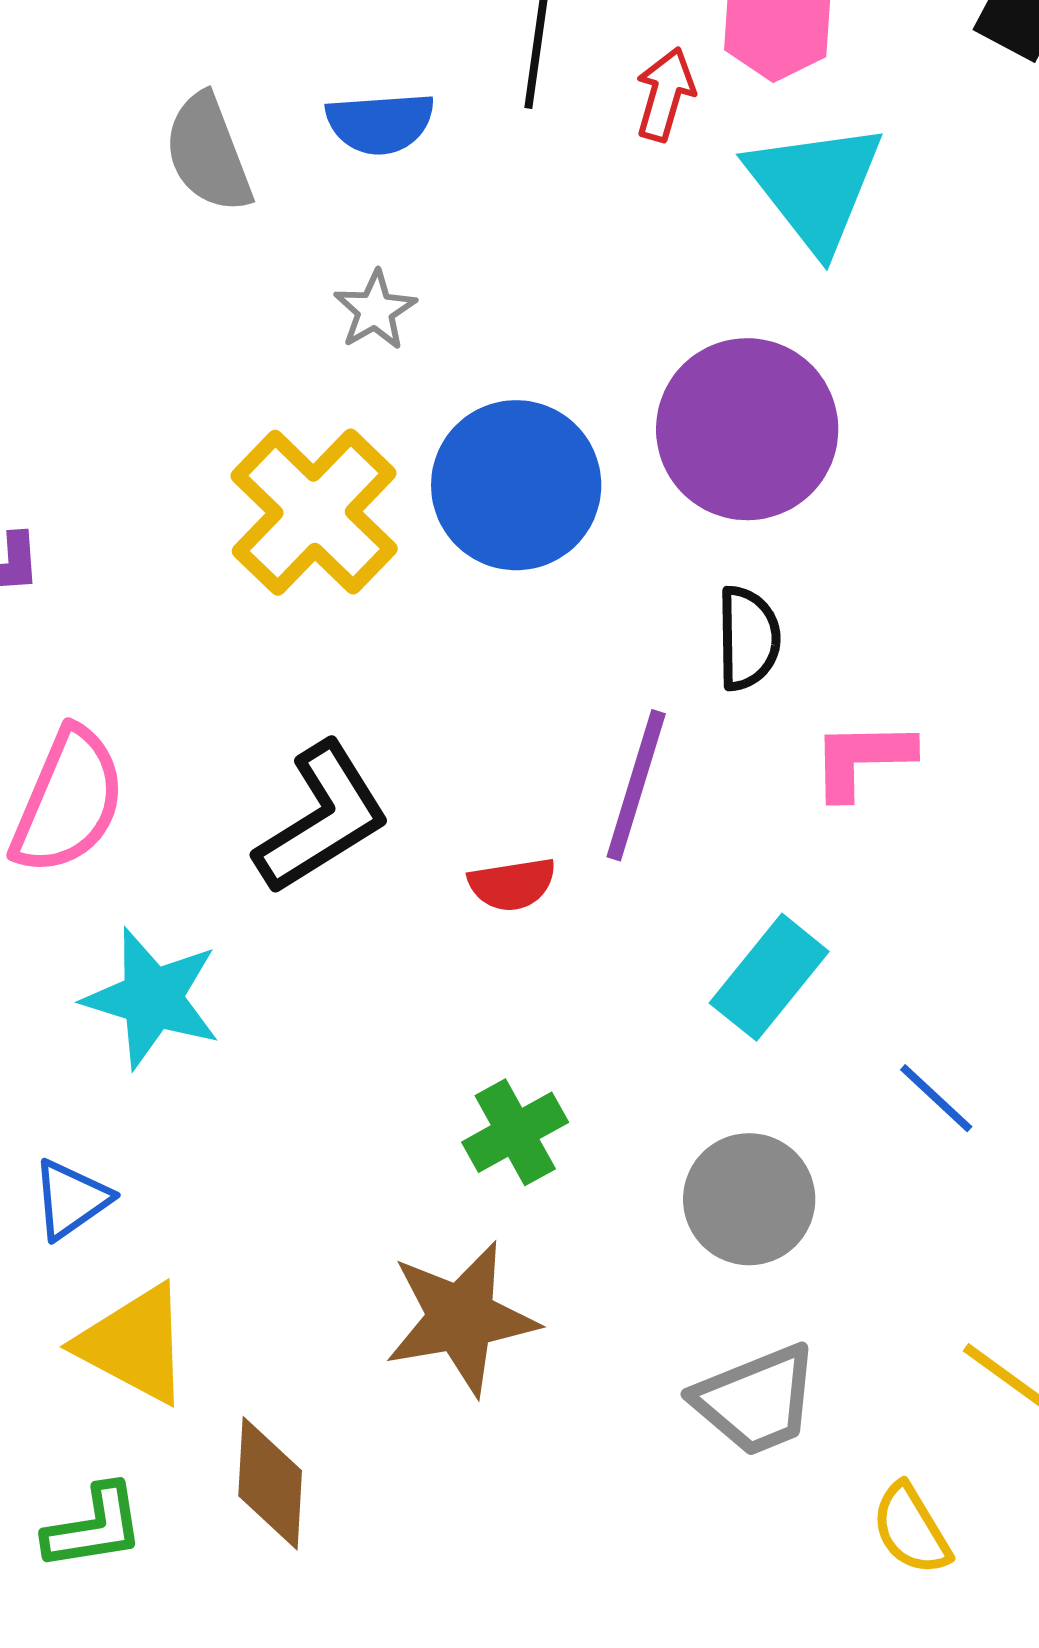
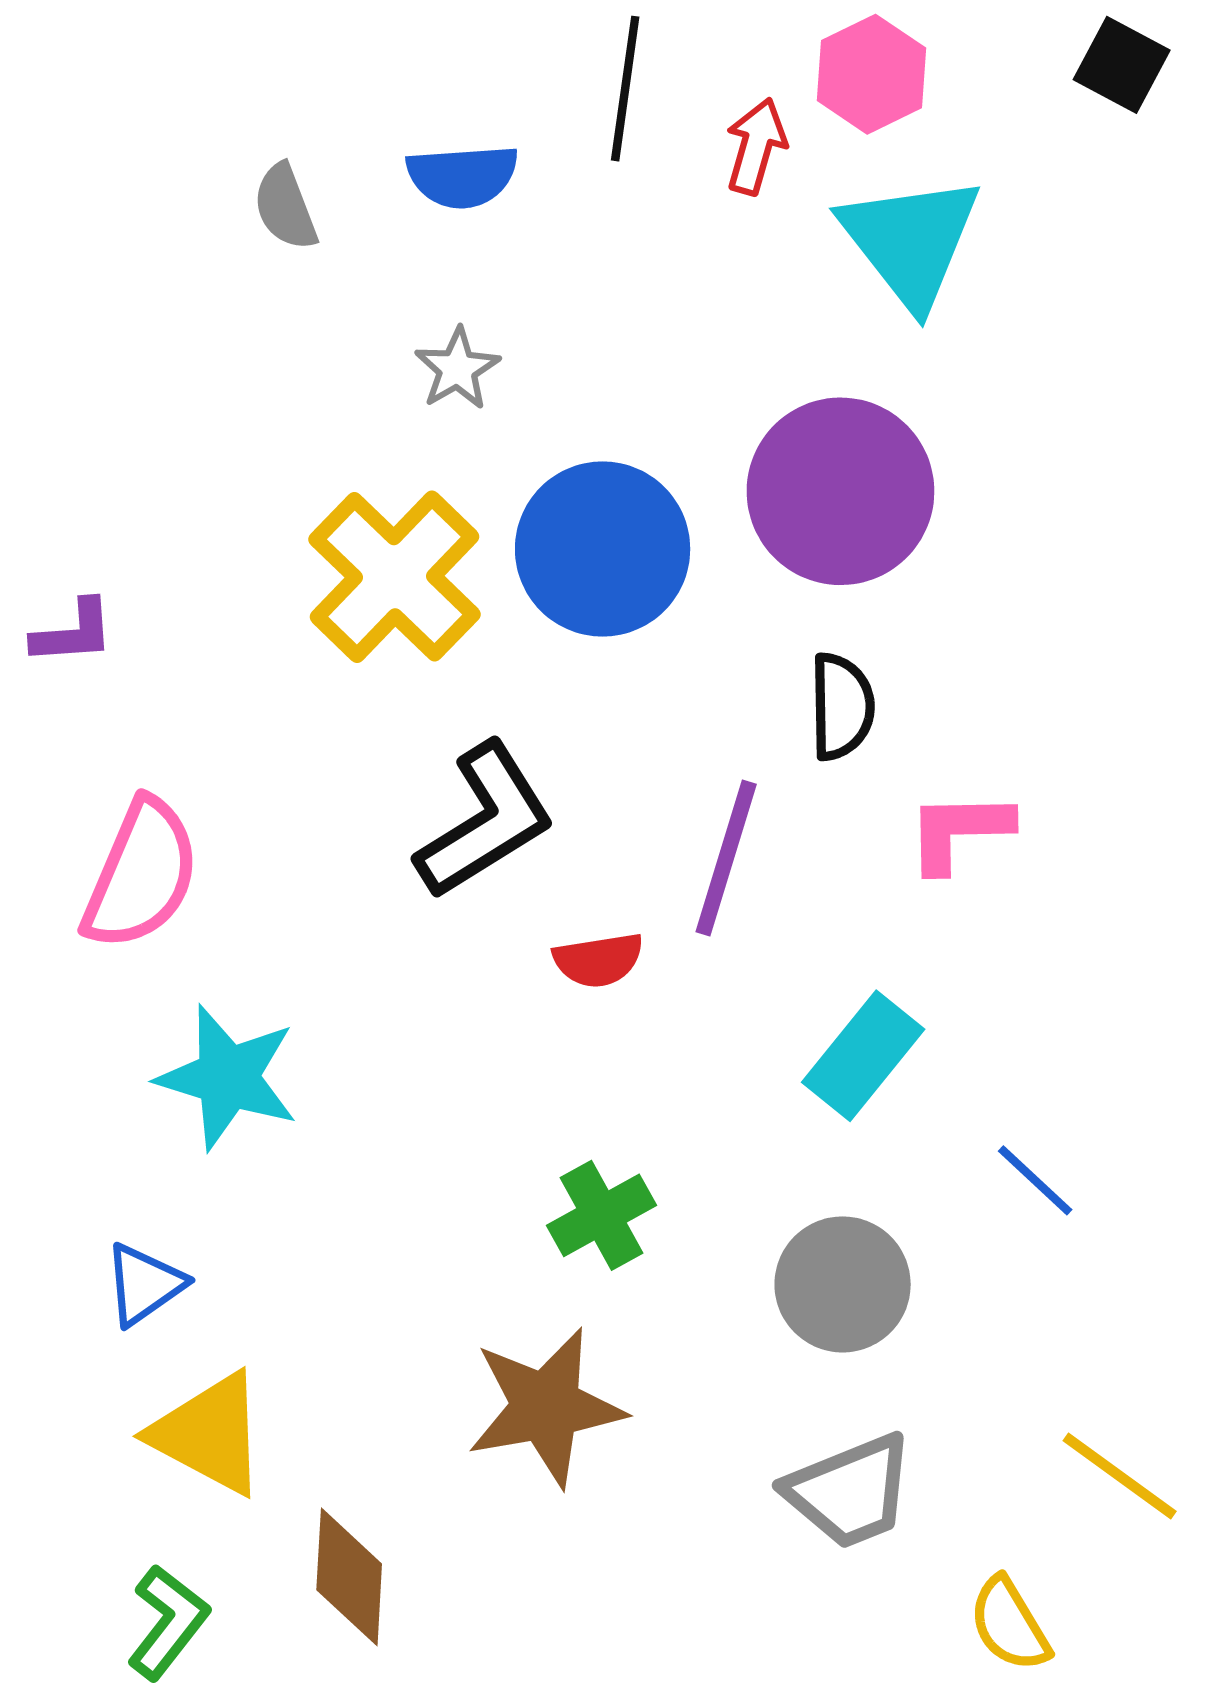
gray semicircle: (208, 153) -> (285, 207), size x0.7
black L-shape: (322, 818) -> (485, 821), moved
green L-shape: (94, 1527) -> (168, 1622), turned -43

